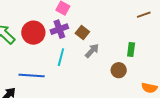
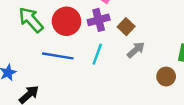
blue line: (32, 76) -> (58, 56), moved

